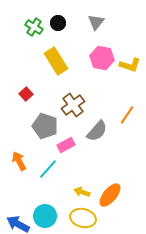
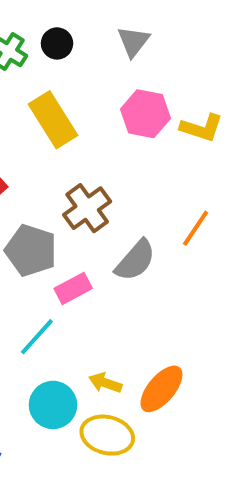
cyan circle: (45, 216) -> (53, 405), moved

